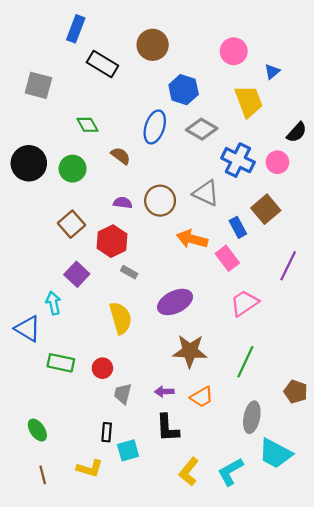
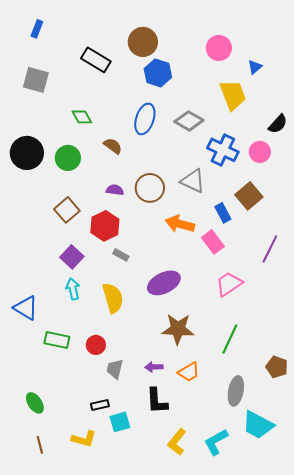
blue rectangle: (76, 29) -> (37, 29), moved, size x0.7
blue hexagon: (184, 90) -> (158, 73), moved
cyan arrow: (53, 303) -> (73, 289), moved
black rectangle: (107, 432) -> (100, 405), turned 72

